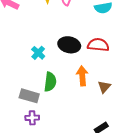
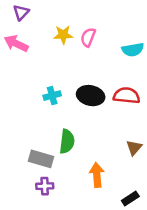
cyan cross: (38, 53) -> (52, 96), moved, turned 32
orange arrow: (82, 76) -> (97, 175), moved

